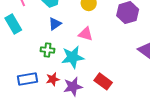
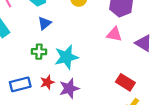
pink triangle: (86, 34) -> (114, 34), moved
red rectangle: (103, 81) -> (125, 82), moved

